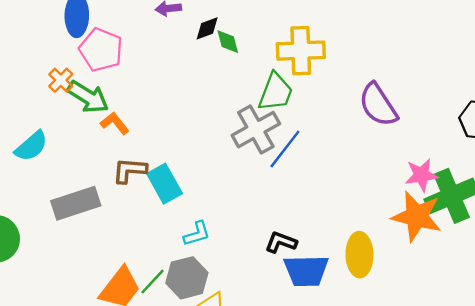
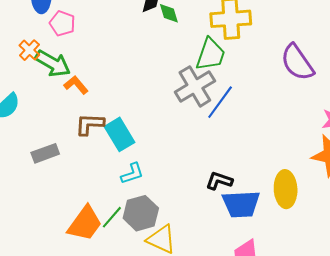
pink pentagon: (101, 50) -> (62, 23), size x0.7
gray rectangle: (76, 203) -> (45, 153), size x0.7
cyan L-shape: (197, 234) -> (132, 174), moved

